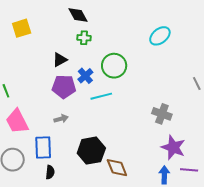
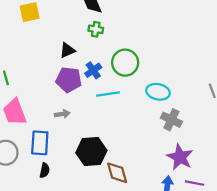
cyan ellipse: (160, 36) -> (158, 92), moved, turned 45

